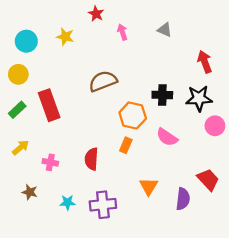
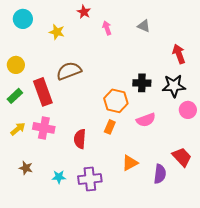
cyan circle: (26, 41) -> (23, 19), moved
brown semicircle: (103, 81) -> (69, 71), moved
pink semicircle: (167, 137) -> (146, 120), turned -54
pink cross: (50, 162) -> (44, 128), moved, size x1.5
orange triangle: (149, 186) -> (130, 163), turned 30

